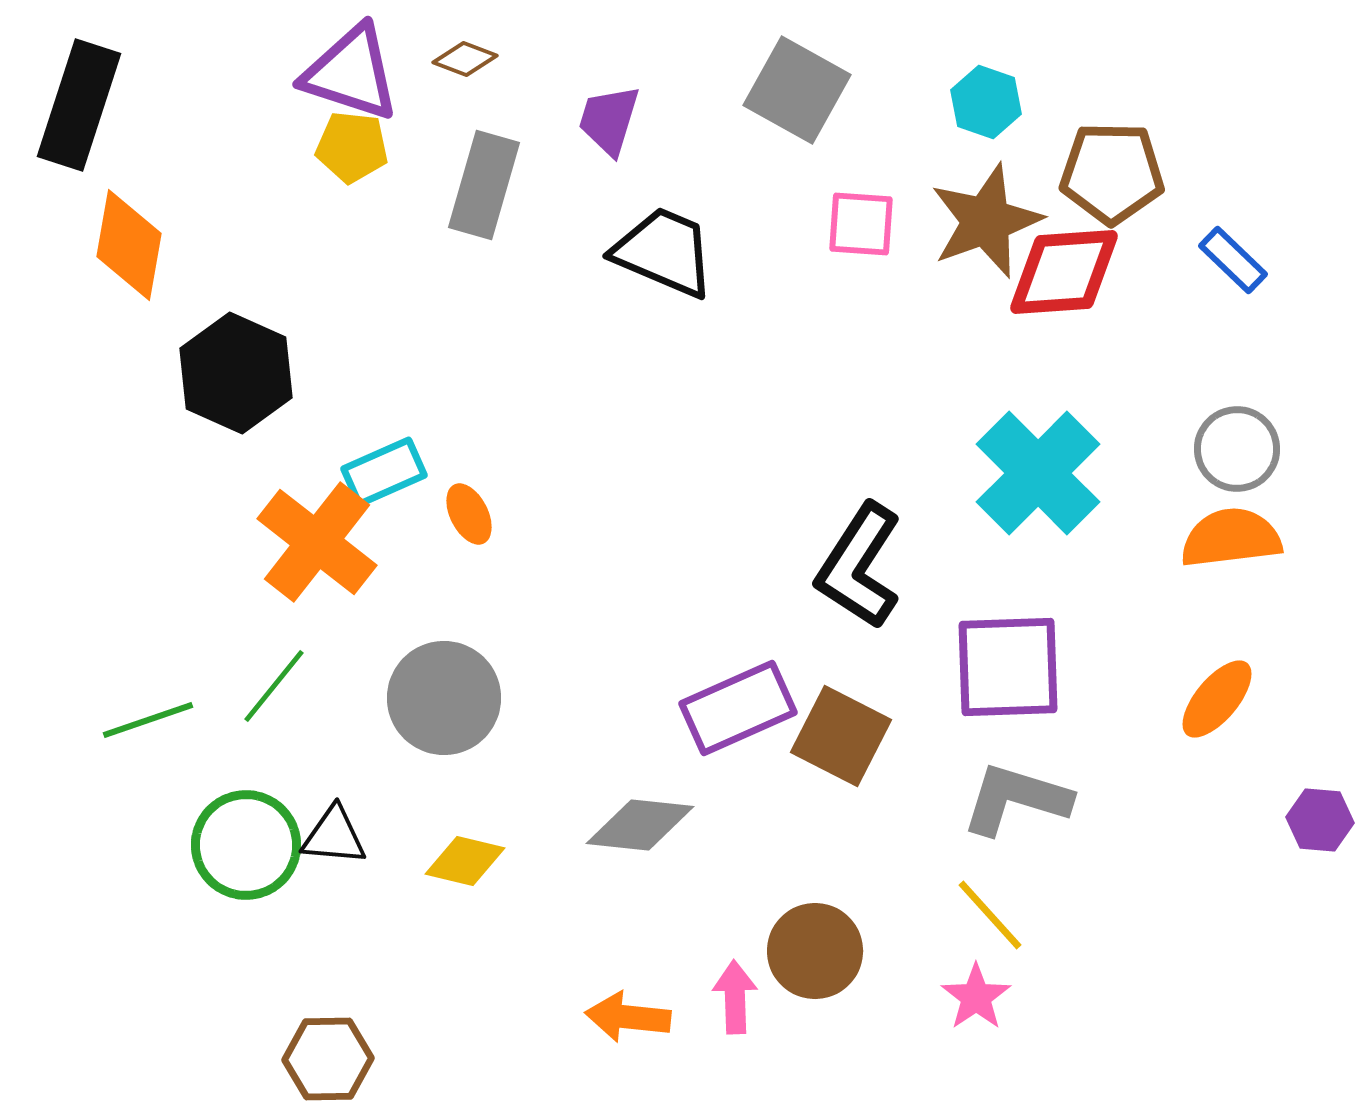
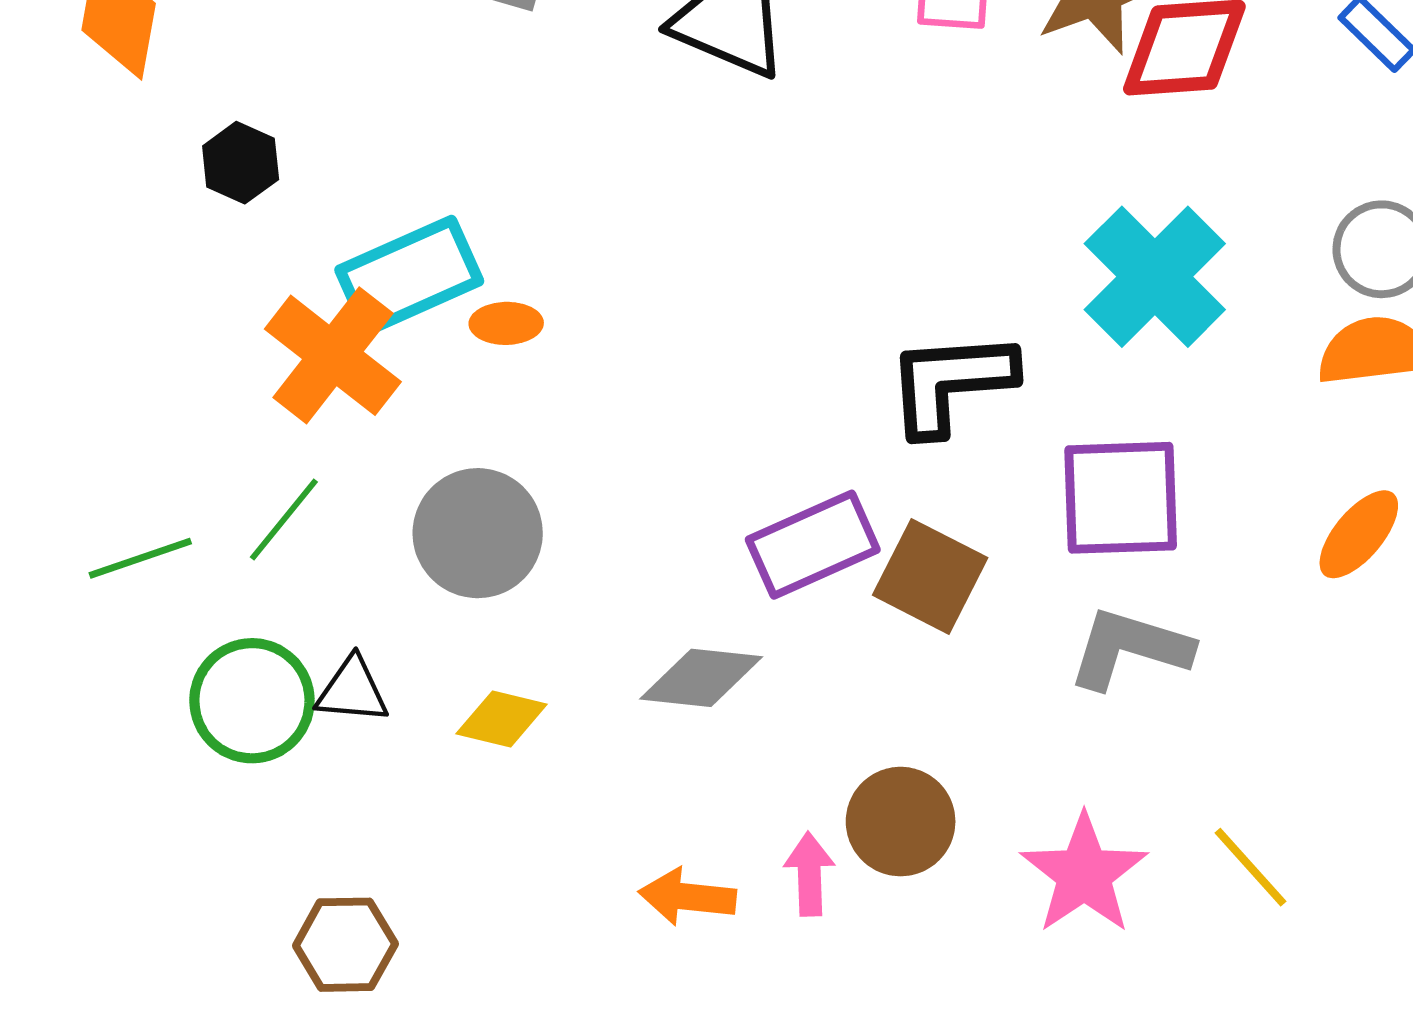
black hexagon: (236, 373) -> (241, 163), size x0.6
cyan rectangle: (384, 472) -> (409, 276), size x1.5
orange ellipse: (469, 514) -> (506, 323), turned -64
black L-shape: (859, 566) -> (951, 383), turned 53
yellow line: (990, 915) -> (1251, 867), moved
pink star: (976, 997) -> (1084, 874), size x1.6

